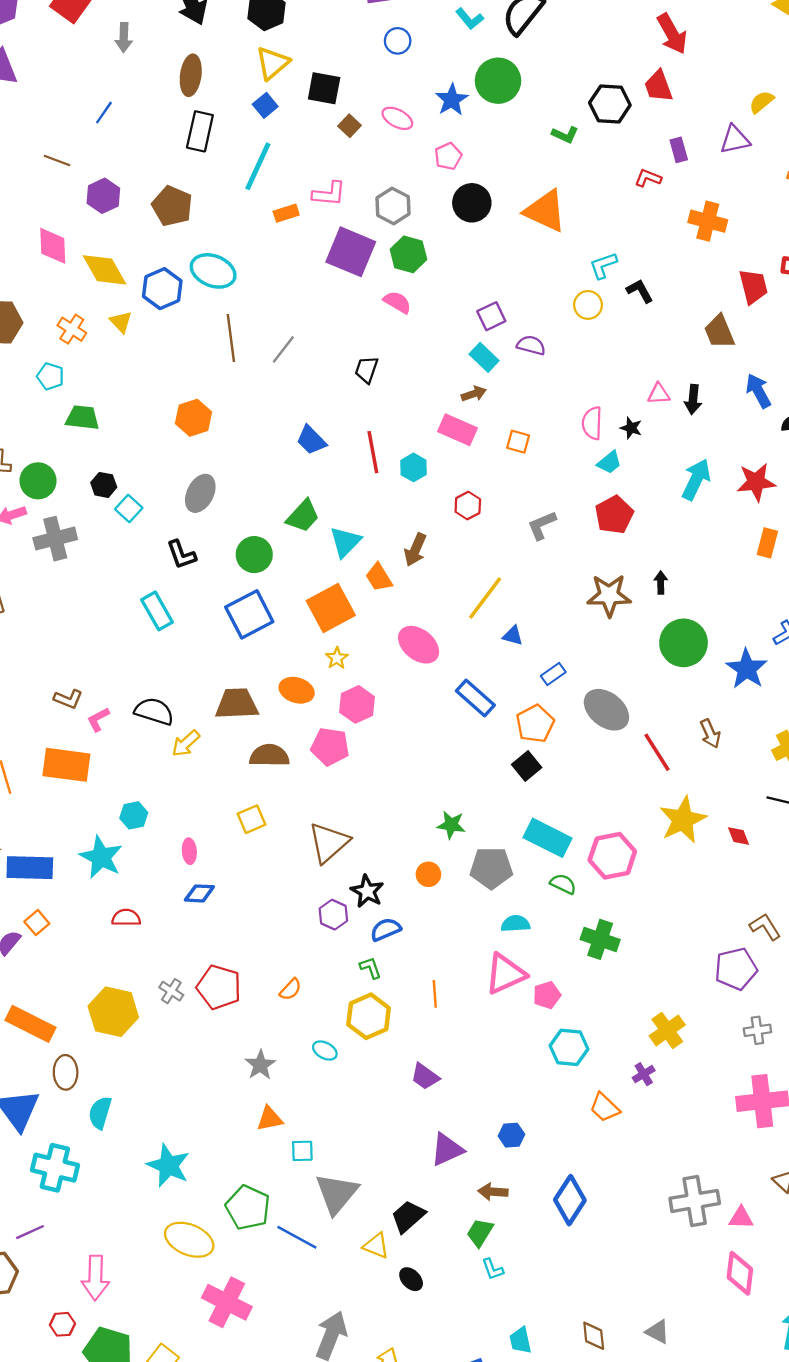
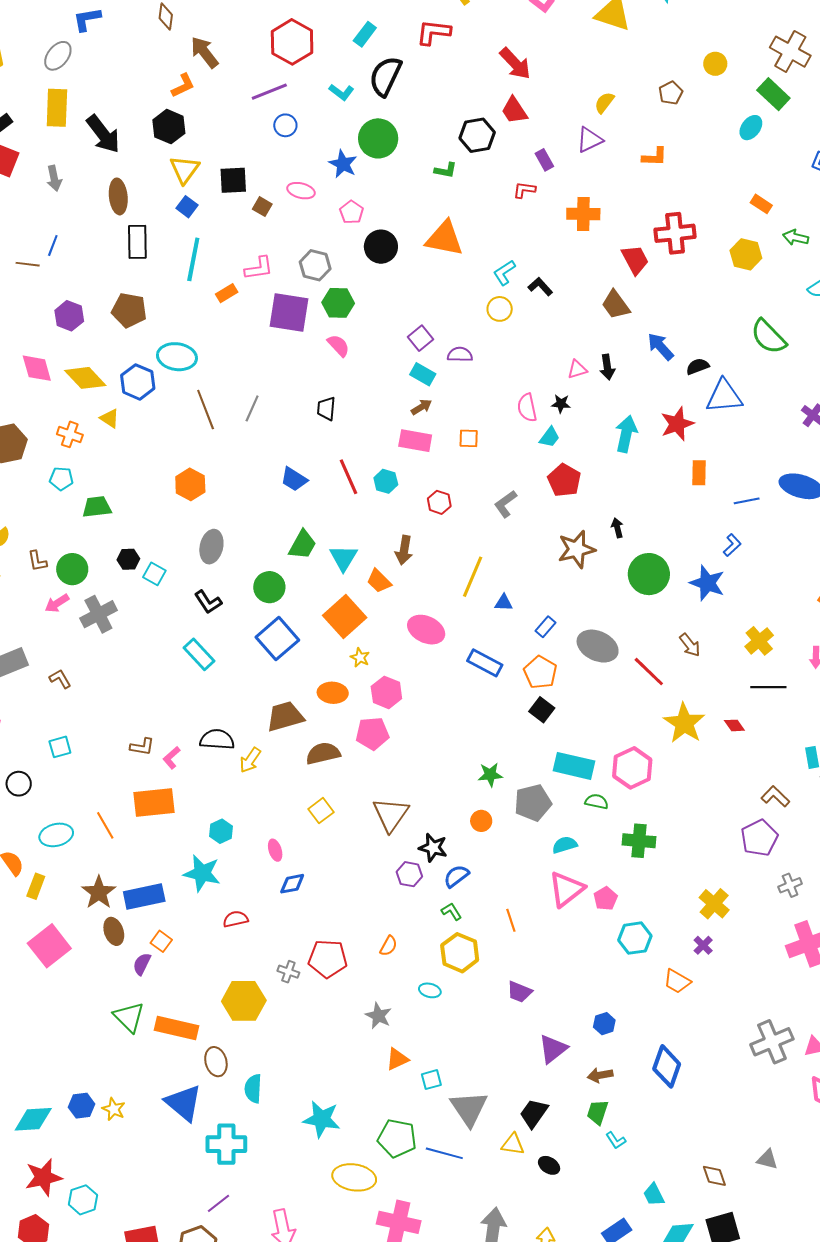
brown line: (57, 161) -> (28, 264), moved
pink semicircle: (397, 302) -> (338, 345), turned 30

